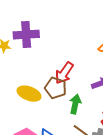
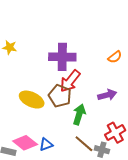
purple cross: (26, 35) -> (62, 57), moved

